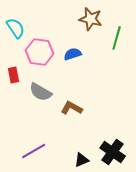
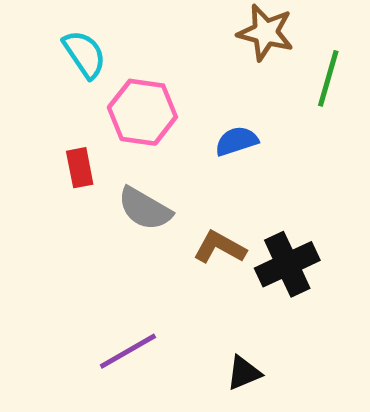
blue semicircle: (73, 54) -> (237, 141), moved
black cross: (113, 152) -> (287, 264), moved, turned 30

